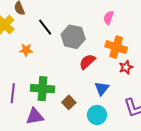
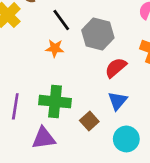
orange star: (26, 50) -> (55, 48), moved
blue triangle: (102, 88) -> (118, 101), moved

